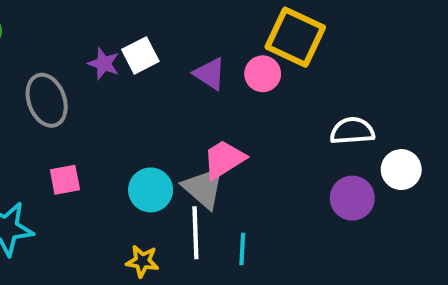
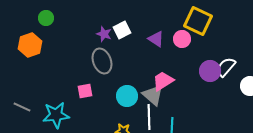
gray ellipse: (47, 100) -> (102, 61), moved
white semicircle: (352, 131) -> (226, 67), turned -45
purple circle: (352, 198) -> (210, 71), moved

